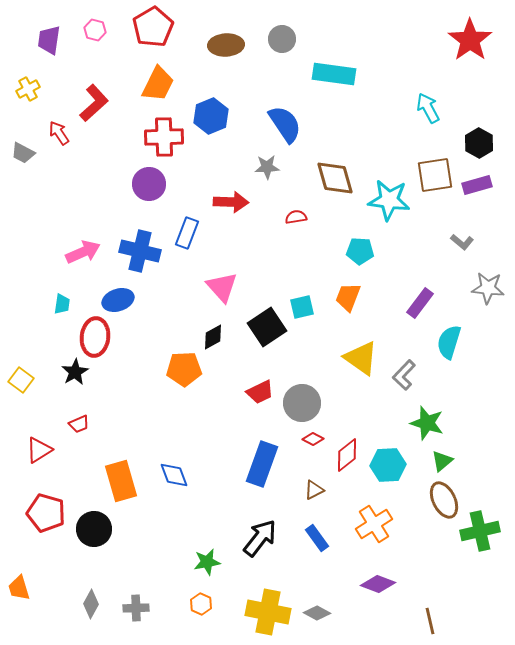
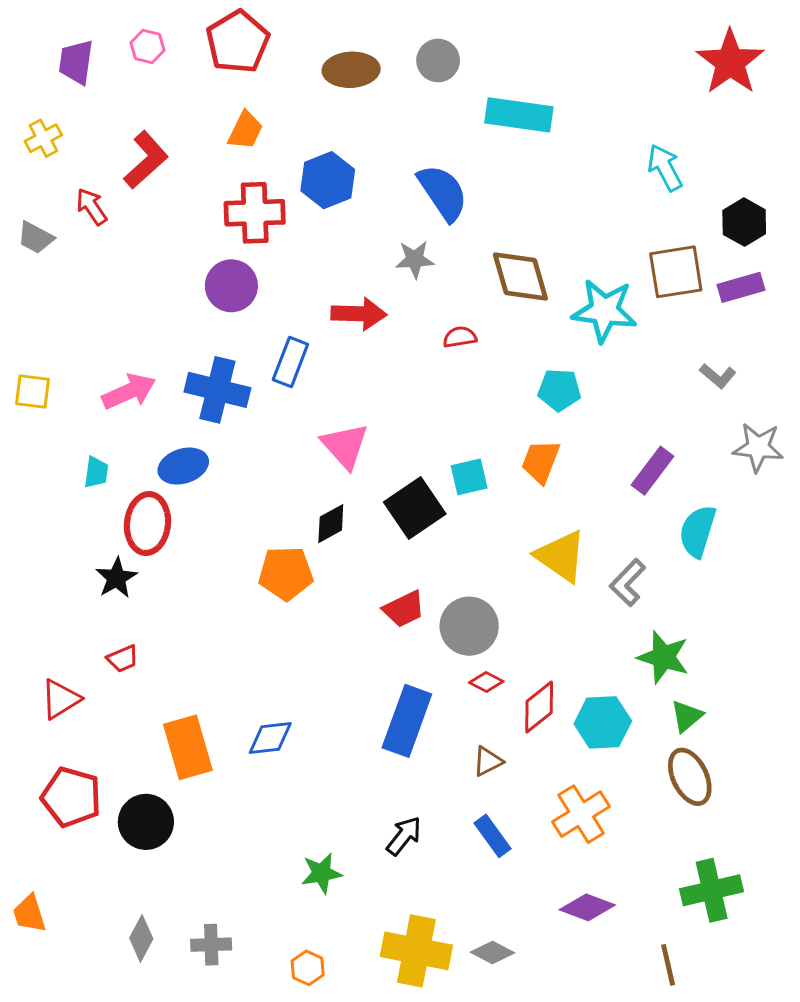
orange trapezoid: (158, 84) -> (245, 130), size x0.7
yellow square: (21, 380) -> (33, 391), moved, turned -30
blue diamond: (174, 475) -> (270, 738), turned -76
green cross: (480, 531) -> (712, 890), moved
black arrow: (260, 538) -> (404, 836), size x0.7
orange hexagon: (201, 604) -> (308, 968), moved

